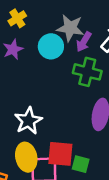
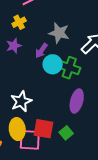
purple arrow: (84, 42) -> (41, 51), moved
cyan circle: (51, 46) -> (53, 64), moved
green square: (81, 164) -> (66, 133), moved, turned 32

